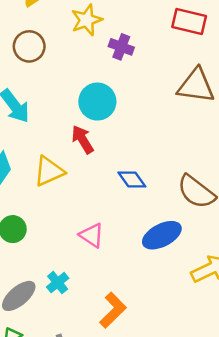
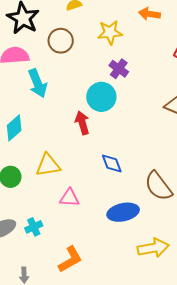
purple cross: (121, 47) -> (119, 69), moved
yellow triangle: (49, 171) -> (48, 165), moved
pink triangle: (92, 235) -> (69, 198), turned -45

